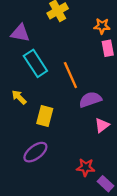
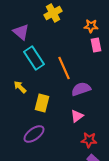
purple triangle: (20, 33) -> (21, 32), turned 30
pink triangle: (102, 125) -> (77, 116), moved
red star: (86, 167) -> (89, 140), moved

